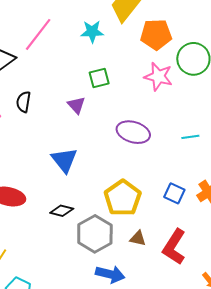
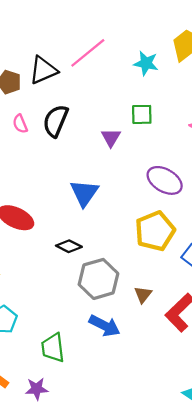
black semicircle: (24, 102) -> (56, 121), size x1.4
yellow pentagon: (123, 198) -> (155, 231), moved
brown triangle: (138, 238) -> (143, 294), turned 42

